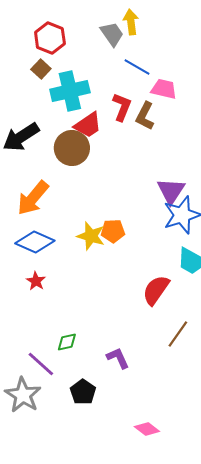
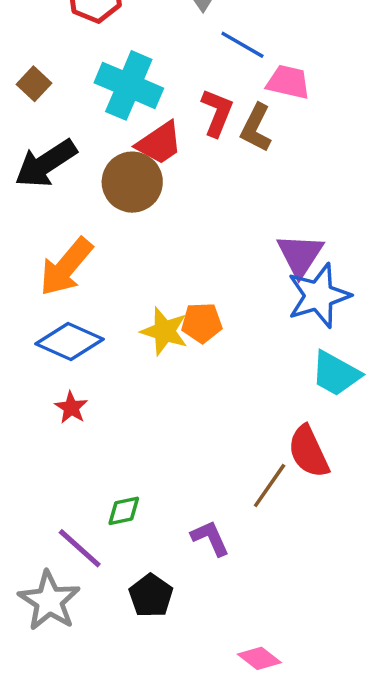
brown square: (41, 69) -> (34, 84), moved
cyan cross: (70, 91) -> (129, 85), turned 36
red semicircle: (156, 290) -> (309, 452), moved, turned -60
brown line: (178, 334) -> (270, 486), moved

